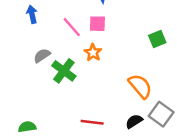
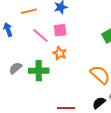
gray semicircle: (42, 56) -> (15, 68), moved
green cross: (64, 71) -> (39, 71), turned -30

